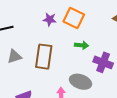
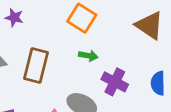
purple star: (50, 19) -> (14, 18), moved

